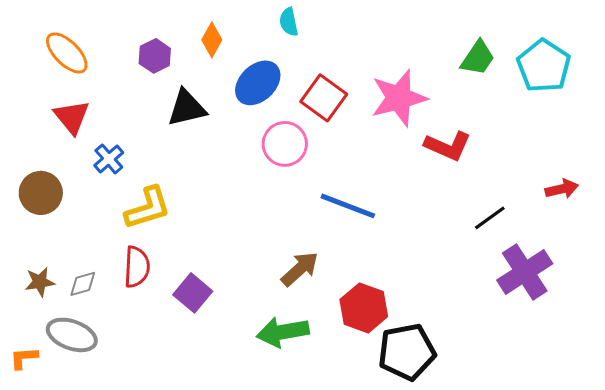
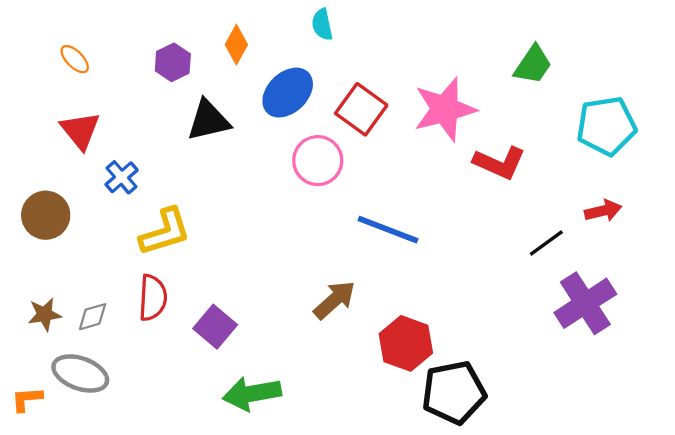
orange ellipse: (67, 53) -> (75, 59), size x0.6
cyan pentagon: (544, 66) -> (607, 126), moved, turned 30
red arrow: (562, 189) -> (603, 211), moved
green arrow: (283, 332) -> (252, 394), moved

